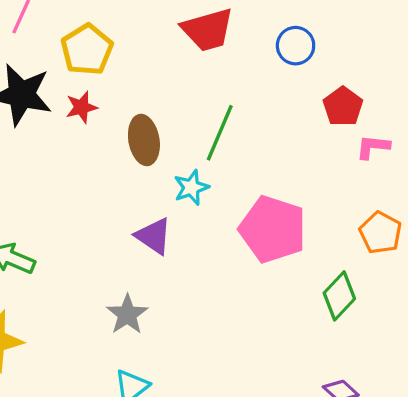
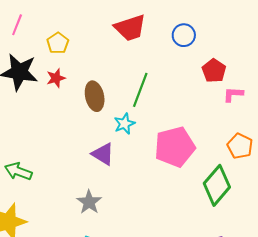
yellow pentagon: (87, 50) -> (58, 43), size x0.7
pink pentagon: (273, 229) -> (175, 147), turned -30
green diamond: (339, 296) -> (217, 185), size x1.4

